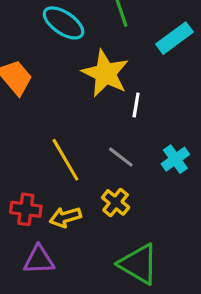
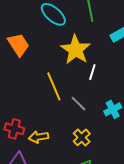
yellow line: (65, 160) -> (54, 86), moved
yellow cross: (116, 202) -> (82, 137), moved

